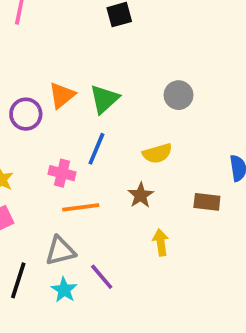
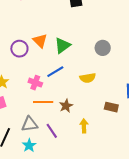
orange triangle: (62, 95) -> (40, 41), turned -42
blue line: (96, 149) -> (55, 72), turned 30
brown star: (141, 195) -> (66, 106), moved
purple line: (102, 277) -> (52, 131), moved

